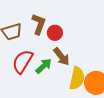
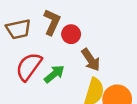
brown arrow: (61, 57) -> (91, 60), moved

